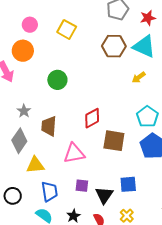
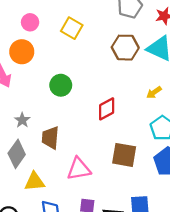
yellow arrow: (139, 77) -> (154, 92), moved
red diamond: (92, 118) -> (107, 109), moved

